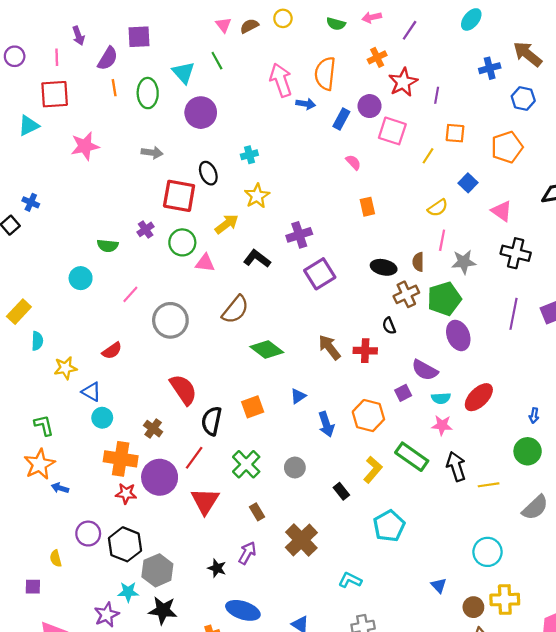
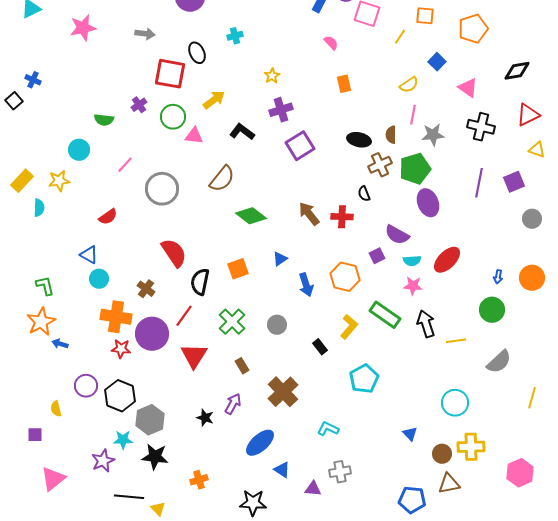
yellow star: (257, 196) -> (272, 76), moved, size x0.7
yellow star: (65, 368) -> (59, 181), moved
blue ellipse: (243, 610) -> (260, 443), moved, turned -60

